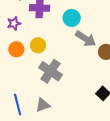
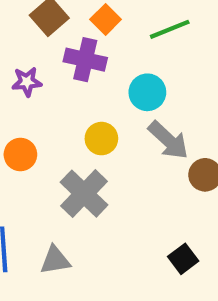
yellow circle: (38, 45) -> (101, 139), moved
orange circle: (16, 49) -> (20, 155), moved

